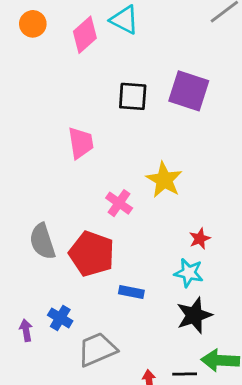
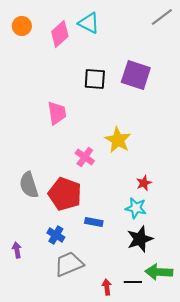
blue cross: (60, 318) -> (56, 235), moved

